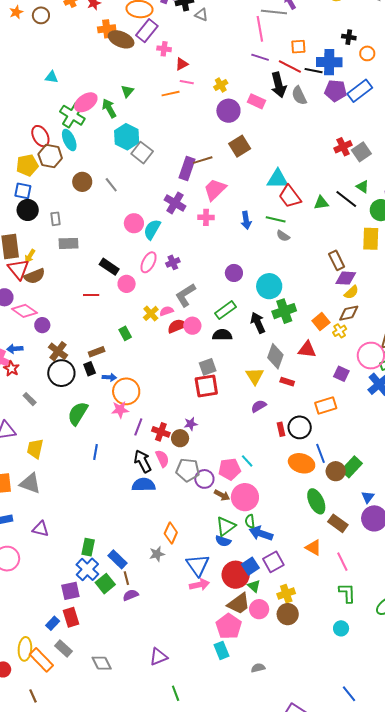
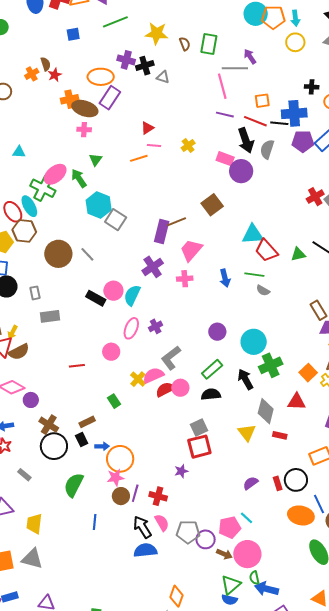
pink cross: (164, 49) -> (84, 130), moved
gray semicircle: (299, 95) -> (267, 149), turned 48
purple circle: (228, 111) -> (241, 171), moved
cyan ellipse: (69, 140) -> (29, 206), moved
brown circle: (82, 182) -> (58, 254), size x1.4
purple cross: (175, 203) -> (153, 267), turned 30
black rectangle: (109, 267) -> (96, 298), moved
pink semicircle: (166, 311) -> (153, 375), size x1.5
purple semicircle: (259, 406) -> (250, 483), moved
purple star: (191, 424) -> (181, 471), moved
brown circle: (180, 438) -> (121, 496), moved

